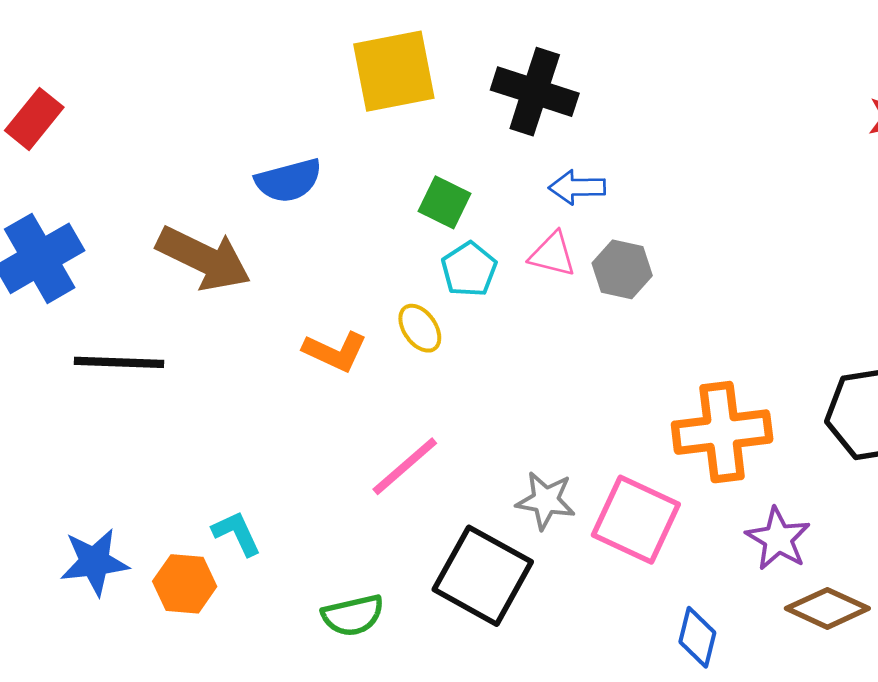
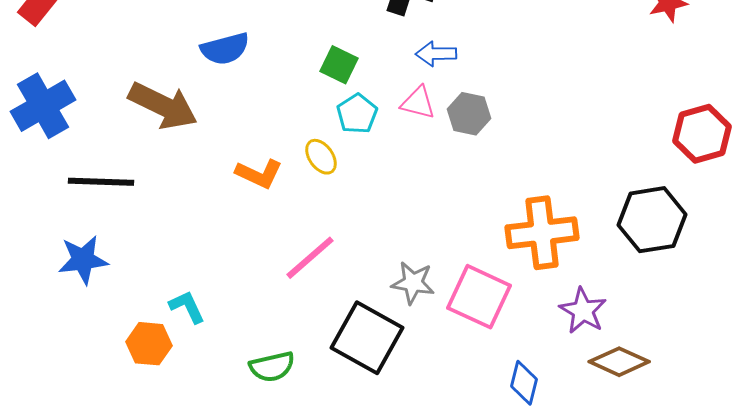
blue star: (94, 562) -> (83, 260), moved

